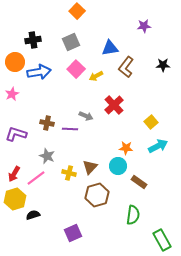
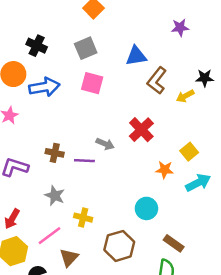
black cross: (33, 40) -> (37, 46), turned 35
pink square: (76, 69) -> (92, 83), turned -30
yellow arrow: (96, 76) -> (185, 96), moved
orange star: (126, 148) -> (165, 170), moved
brown triangle: (90, 167) -> (69, 258), moved
pink line: (36, 178) -> (50, 236), moved
brown rectangle: (139, 182) -> (174, 243), moved

